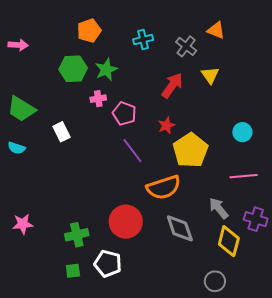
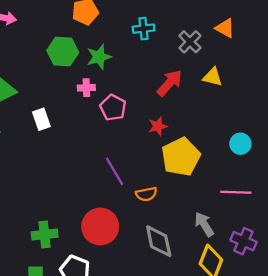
yellow triangle: (210, 75) -> (213, 77), turned -48
purple line: (132, 151) -> (114, 171), moved
orange semicircle: (164, 187) -> (146, 194), size x0.6

